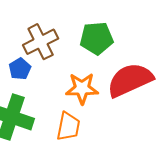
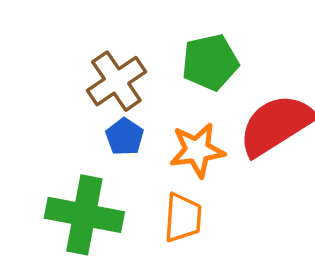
blue pentagon: (20, 69) -> (125, 137), moved

